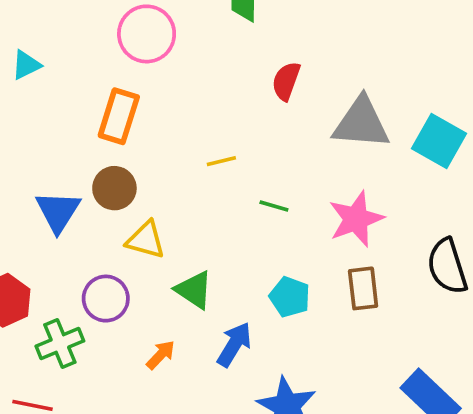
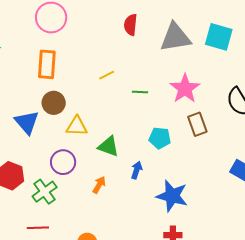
blue arrow: (234, 345) -> (137, 170), size x0.7

